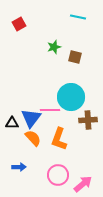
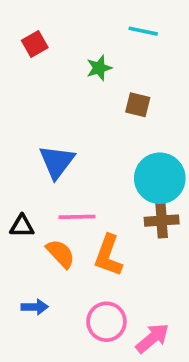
green star: (54, 47) -> (99, 68), moved
cyan circle: (71, 97) -> (160, 178), moved
pink line: (50, 110) -> (77, 217), moved
blue triangle: (31, 118) -> (57, 162), moved

